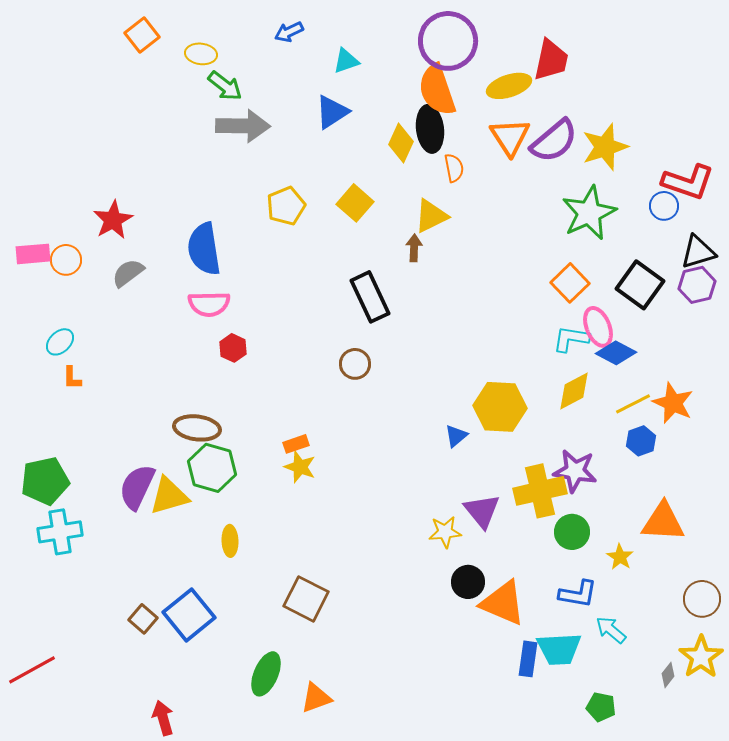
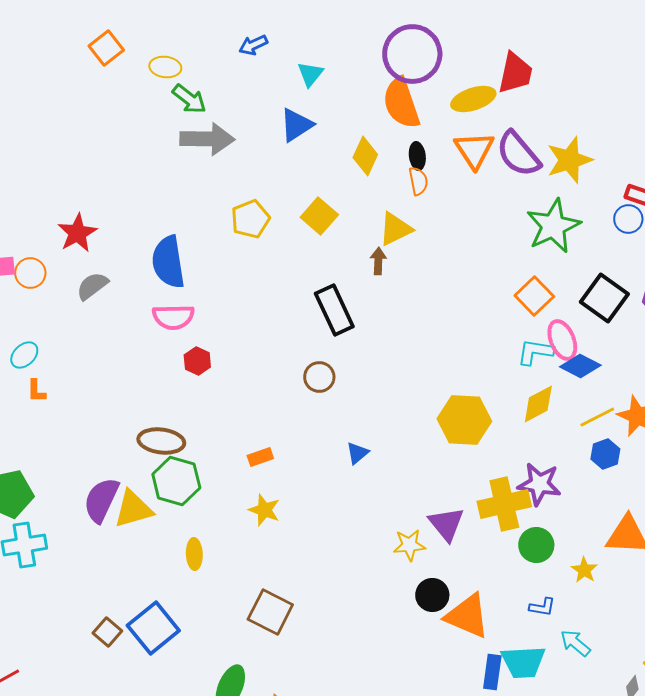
cyan triangle: (346, 61) -> (310, 74), turned -32
black ellipse: (430, 129) -> (417, 156), moved, size x0.6
purple semicircle: (554, 141) -> (518, 154), turned 90
blue triangle: (456, 436) -> (357, 453), moved
yellow star: (300, 467) -> (264, 510), moved
blue L-shape: (578, 594) -> (542, 607), size x0.7

